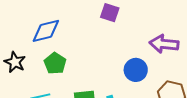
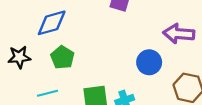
black star: (15, 62) -> (19, 57), turned -30

